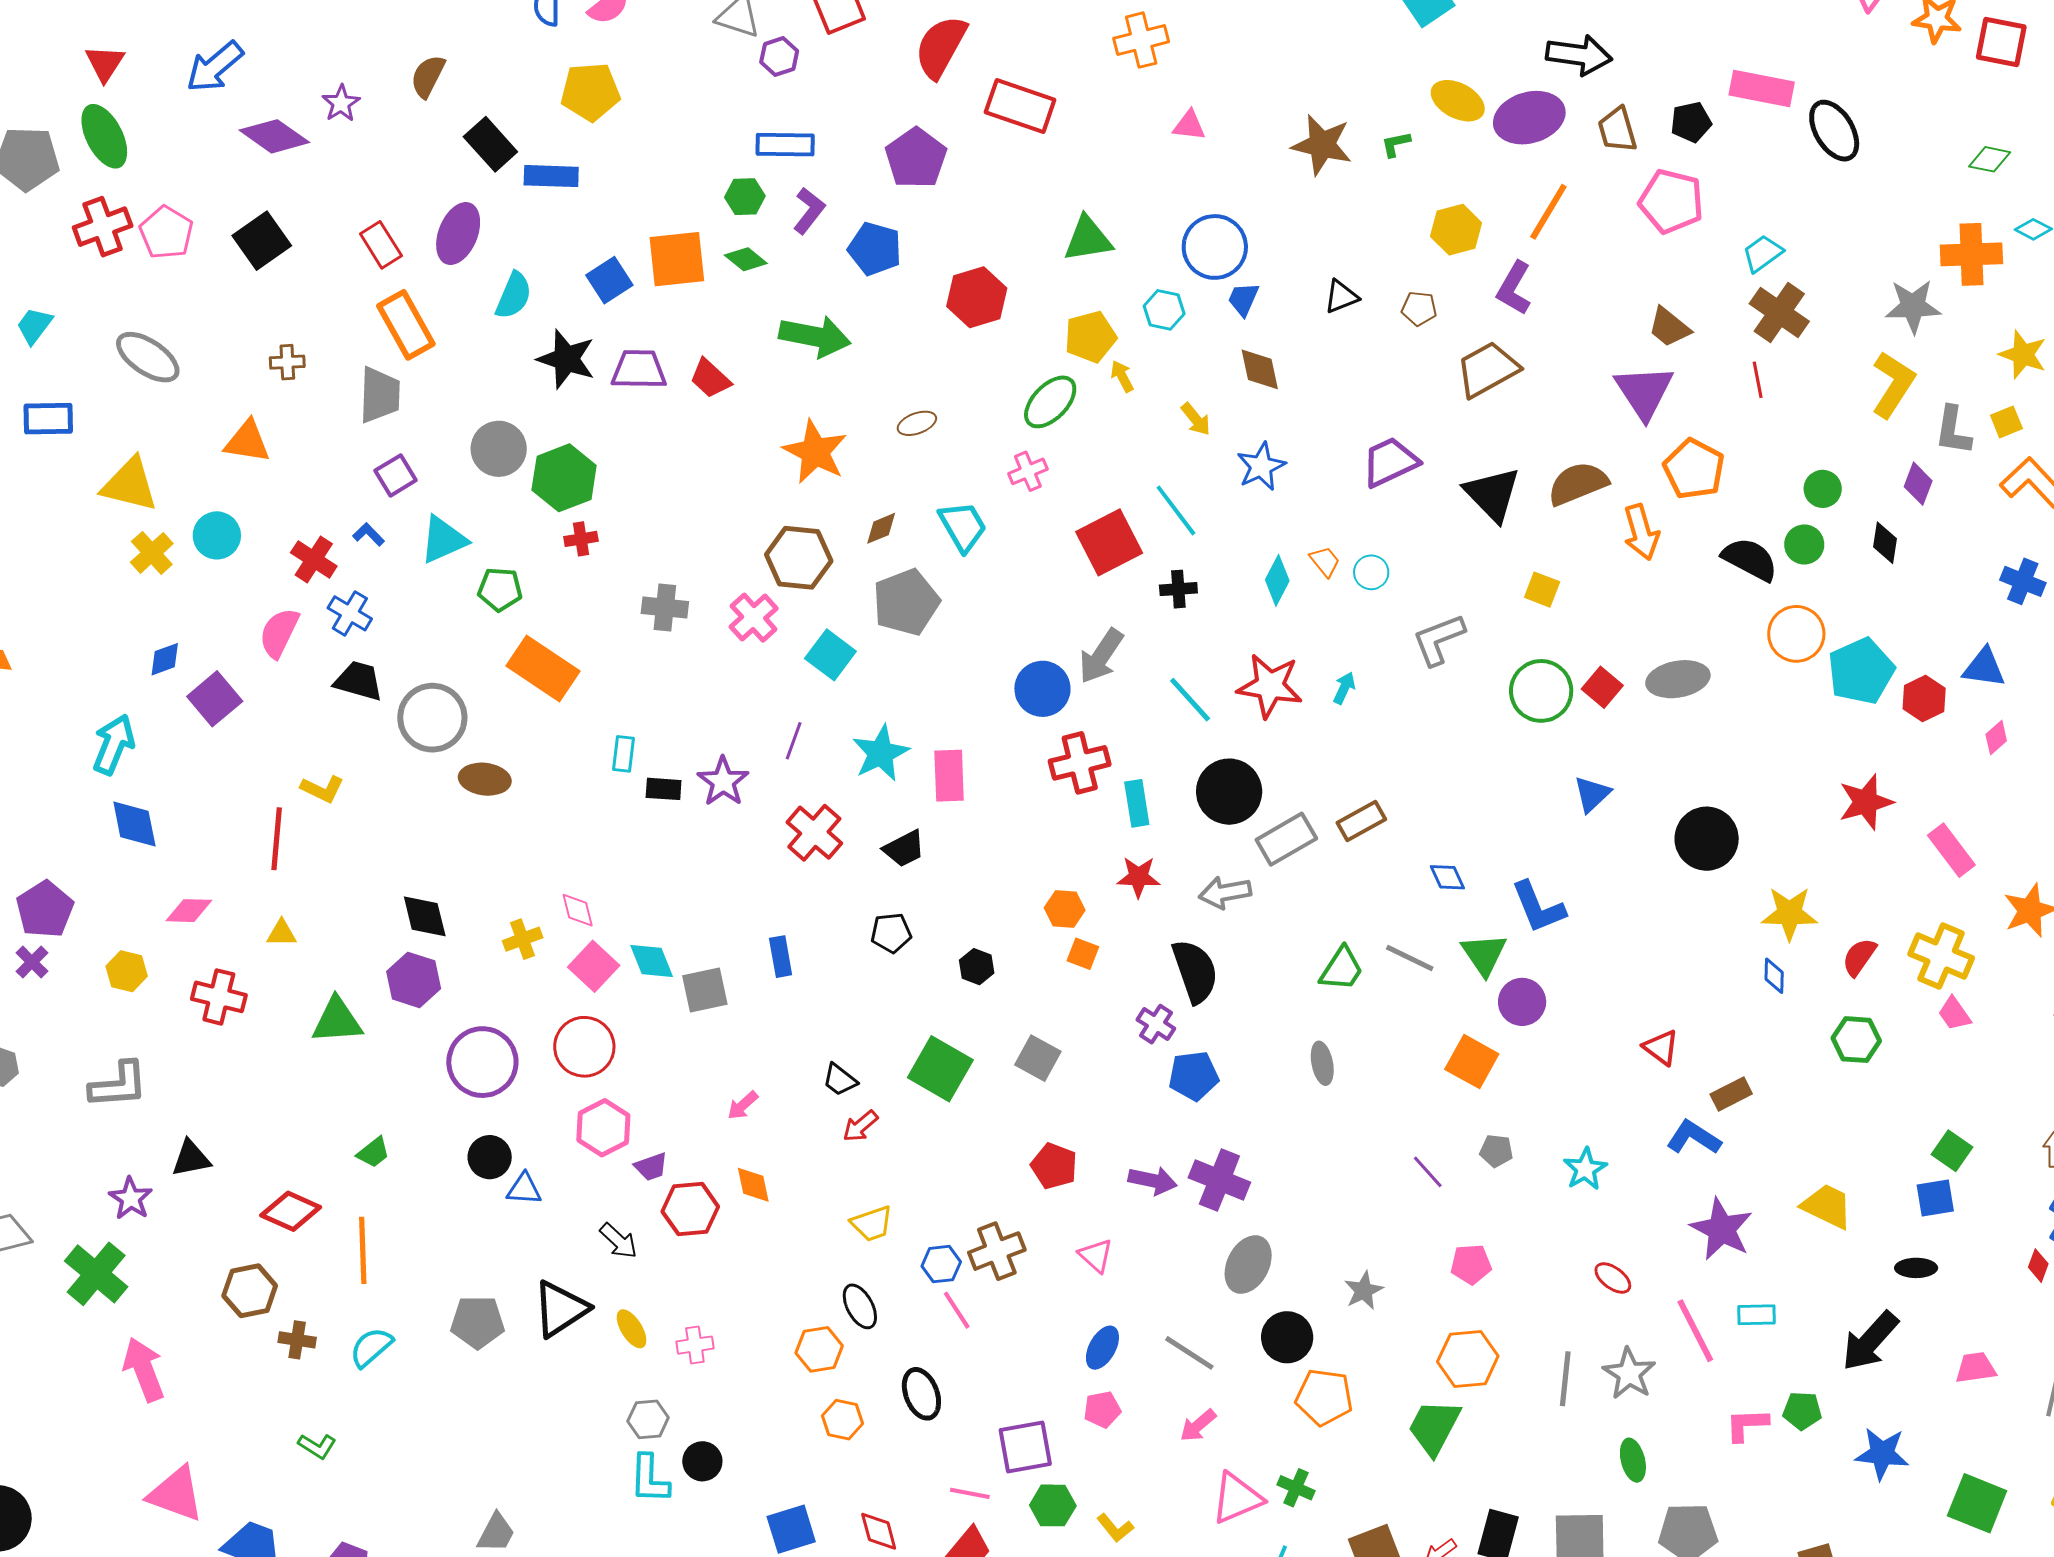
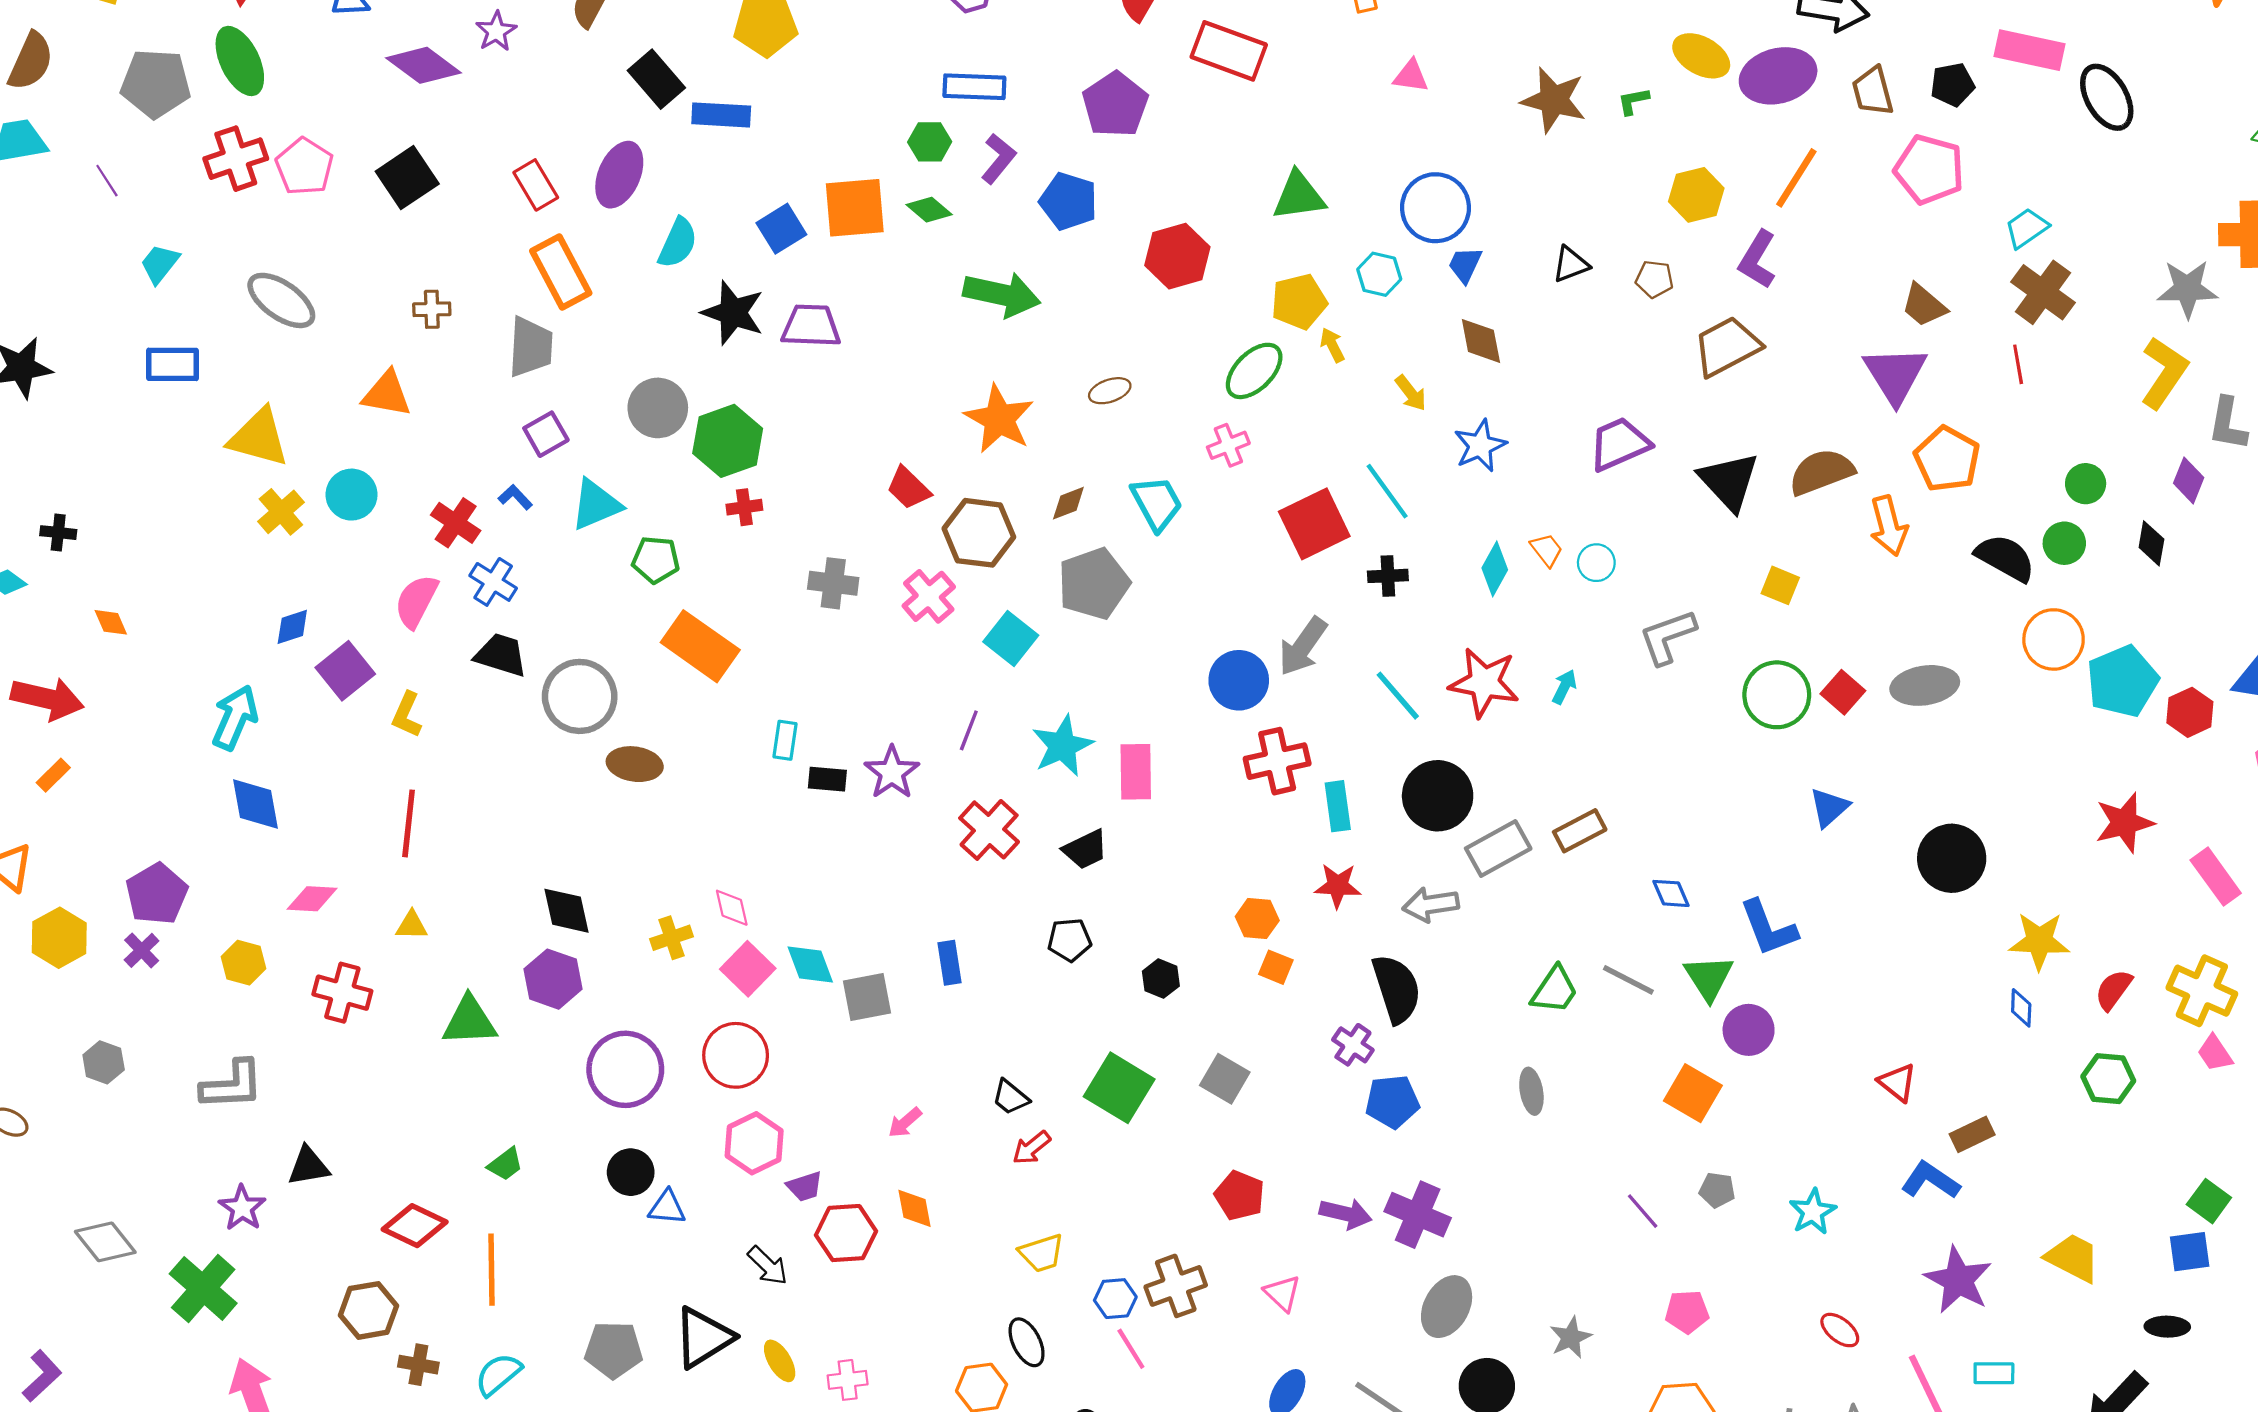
red trapezoid: (710, 378) -> (908, 488), moved
yellow L-shape: (322, 789) -> (407, 715), moved, turned 87

